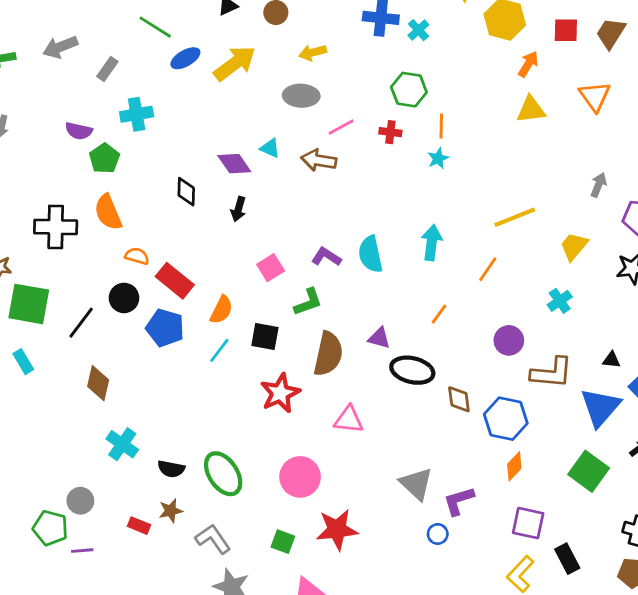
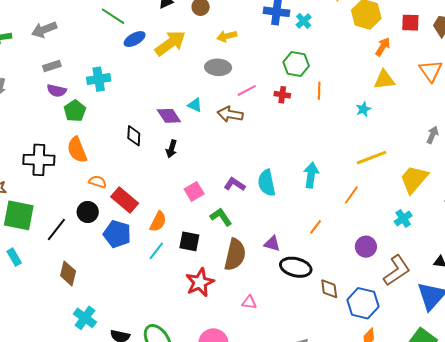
gray rectangle: (107, 69) -> (52, 66), moved, turned 36
cyan star: (438, 158) -> (363, 109), moved
yellow trapezoid: (574, 246) -> (414, 179), size x1.4
green L-shape: (308, 302) -> (221, 217), turned -105
brown L-shape: (552, 373) -> (397, 270), turned -40
pink triangle: (349, 420) -> (249, 302), size x0.7

